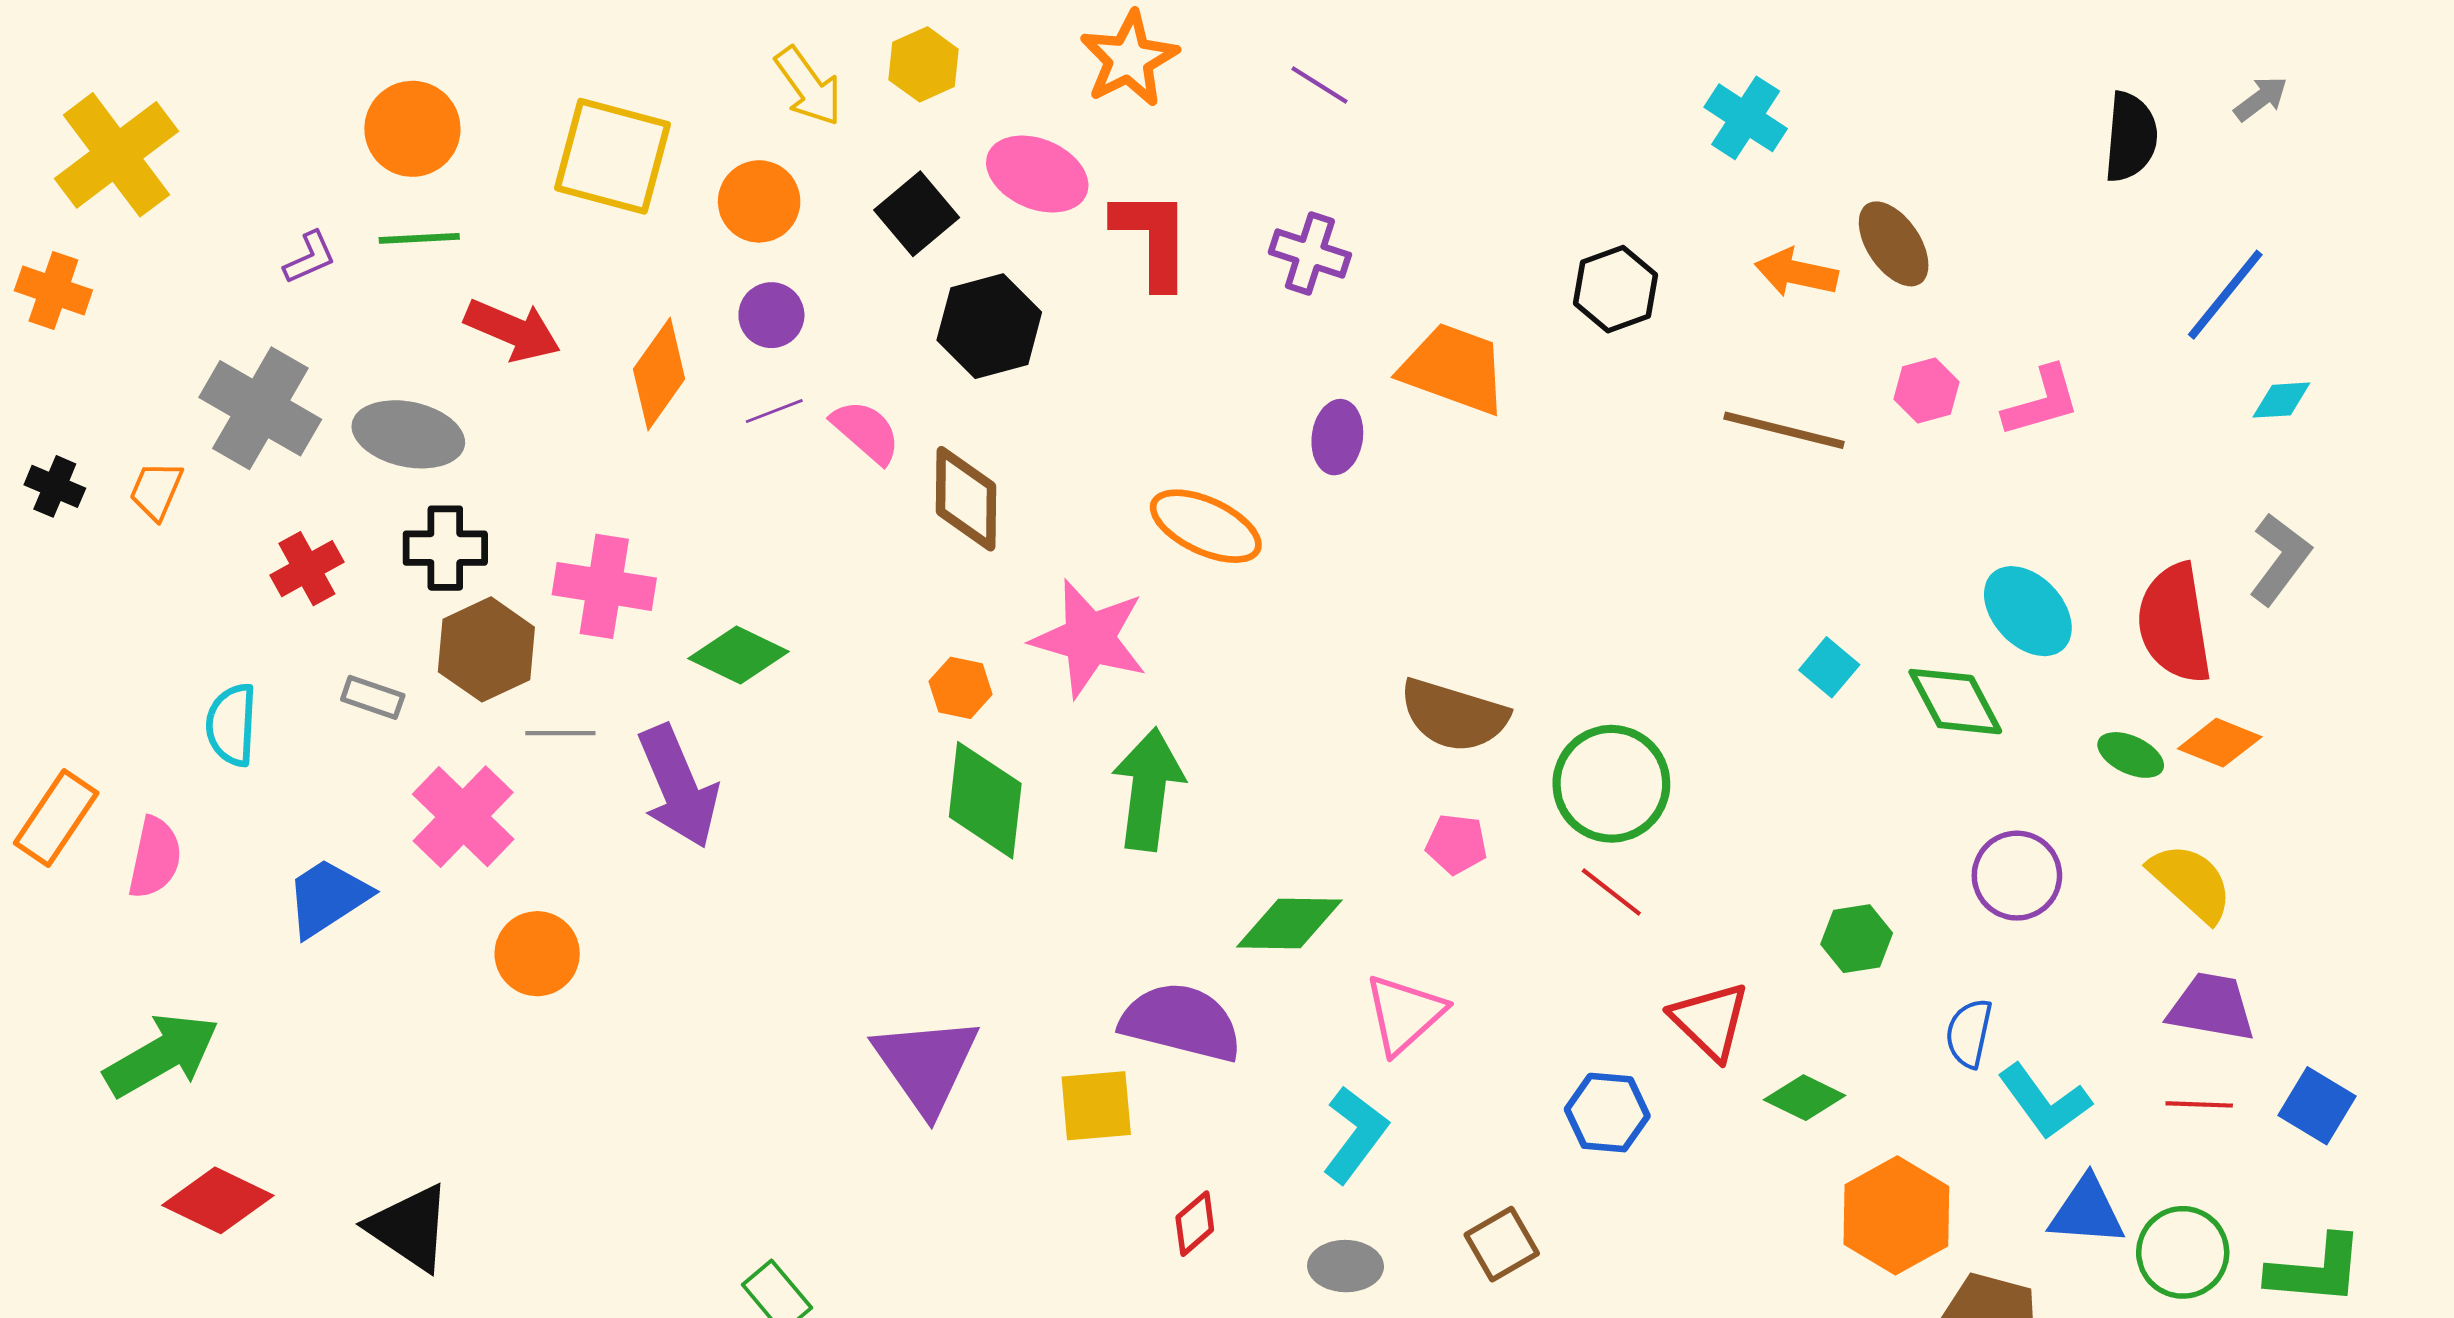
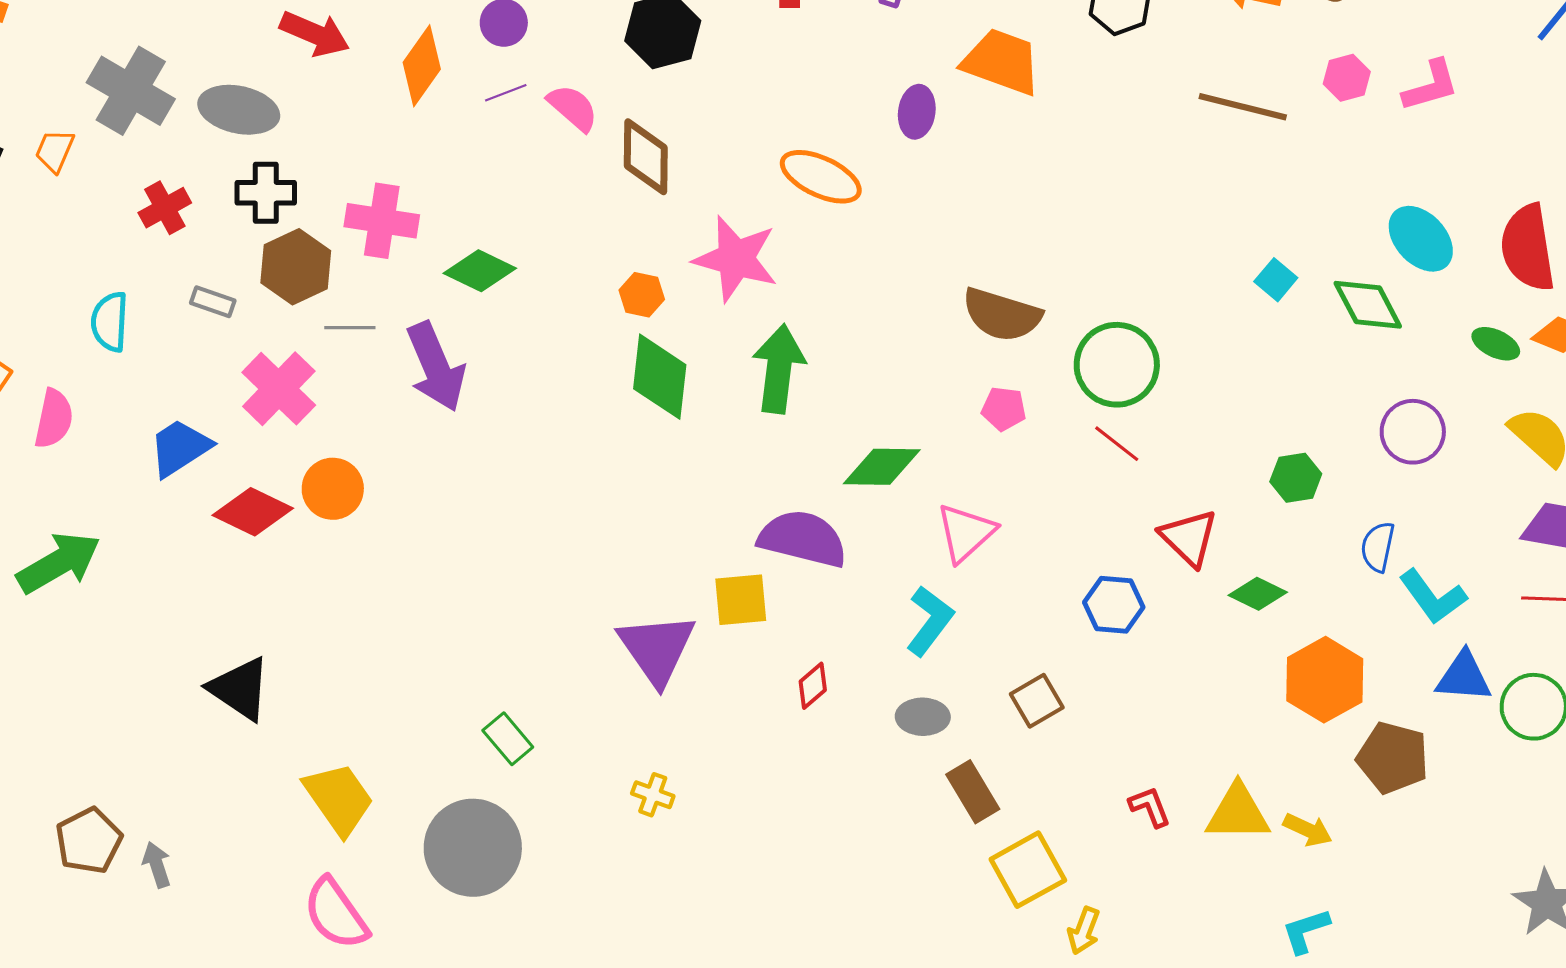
purple triangle: (926, 1065) -> (657, 649), moved
red diamond: (218, 1200) -> (253, 512), moved

